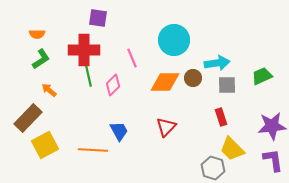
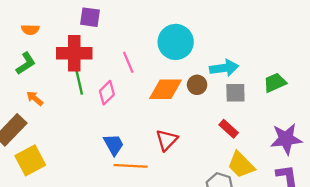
orange semicircle: (37, 34) -> (30, 30), moved
red rectangle: (221, 117) -> (229, 129), turned -30
orange line: (93, 150) -> (131, 166), moved

